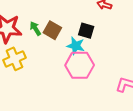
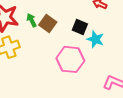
cyan star: (76, 46) -> (95, 39), moved

